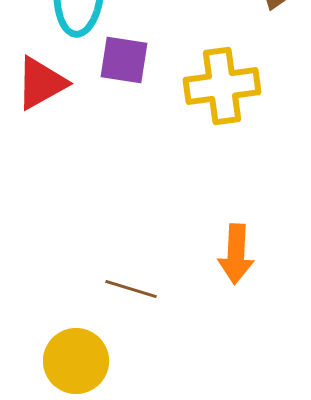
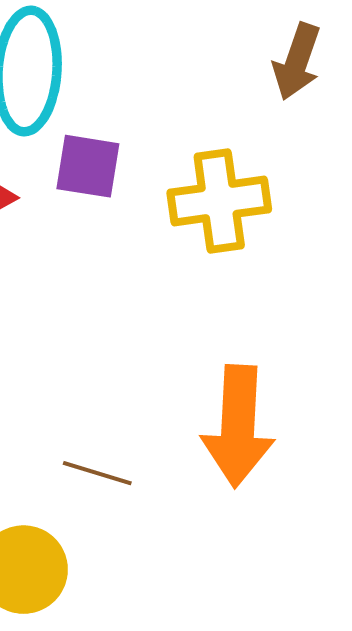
orange arrow: (236, 254) -> (238, 426), size x1.5

